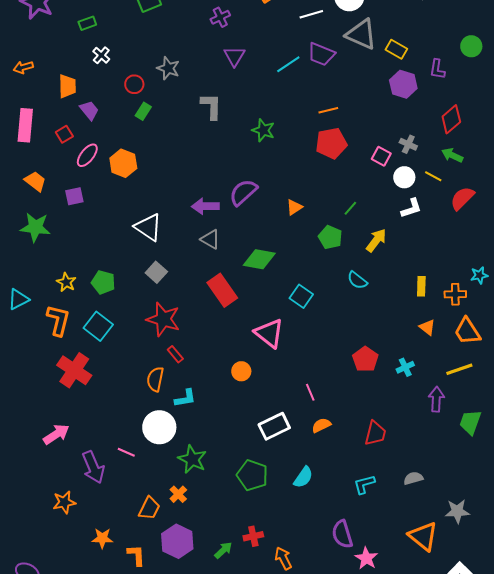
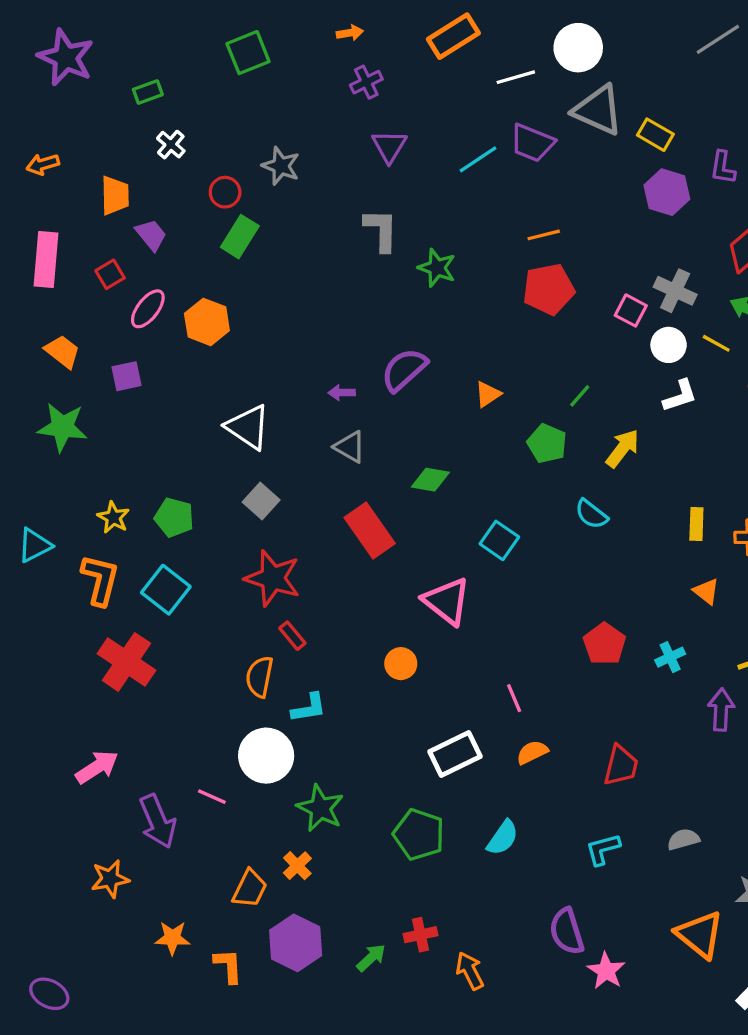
gray L-shape: (211, 106) -> (381, 230), moved
green rectangle: (143, 111) -> (240, 237), size x1.4
gray cross: (408, 144) -> (675, 291), size x1.4
purple arrow: (205, 206) -> (342, 393), size x0.6
green diamond: (259, 259) -> (430, 480), size x0.7

